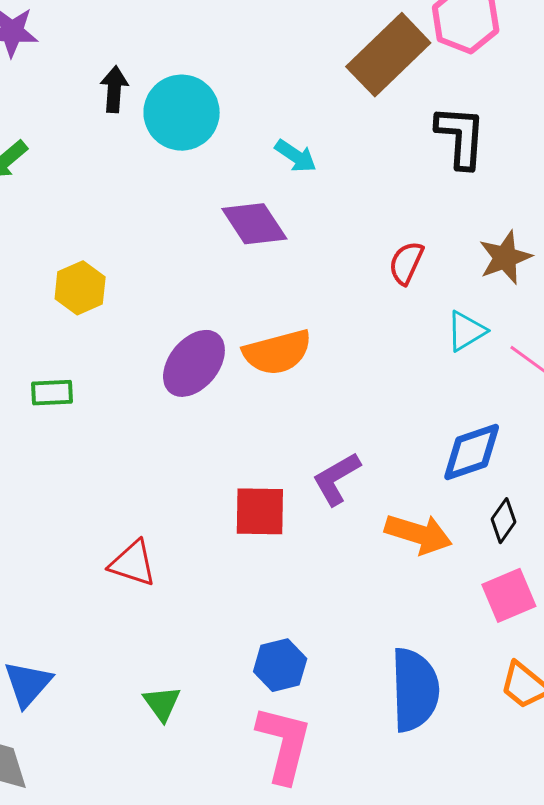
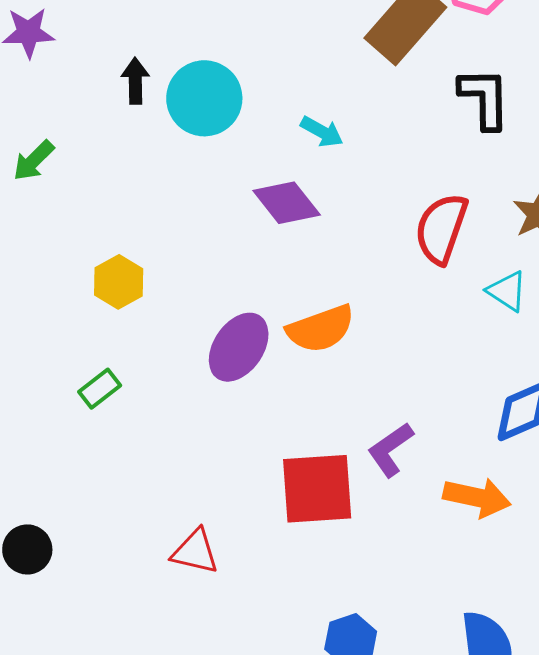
red semicircle: (406, 263) -> (441, 229), size x1.6
cyan triangle: (466, 331) -> (507, 291), turned -51
green rectangle: (52, 393) -> (100, 389), turned -30
red square: (260, 511) -> (317, 489), size x1.4

